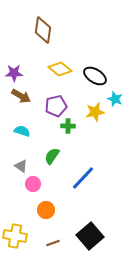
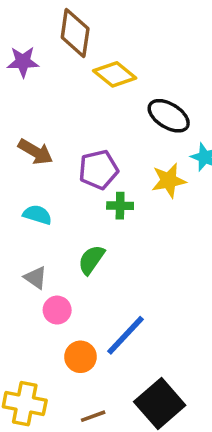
yellow diamond: (60, 69) -> (115, 74), moved
purple star: (14, 73) -> (23, 62), moved
blue line: (83, 178) -> (125, 335), moved

